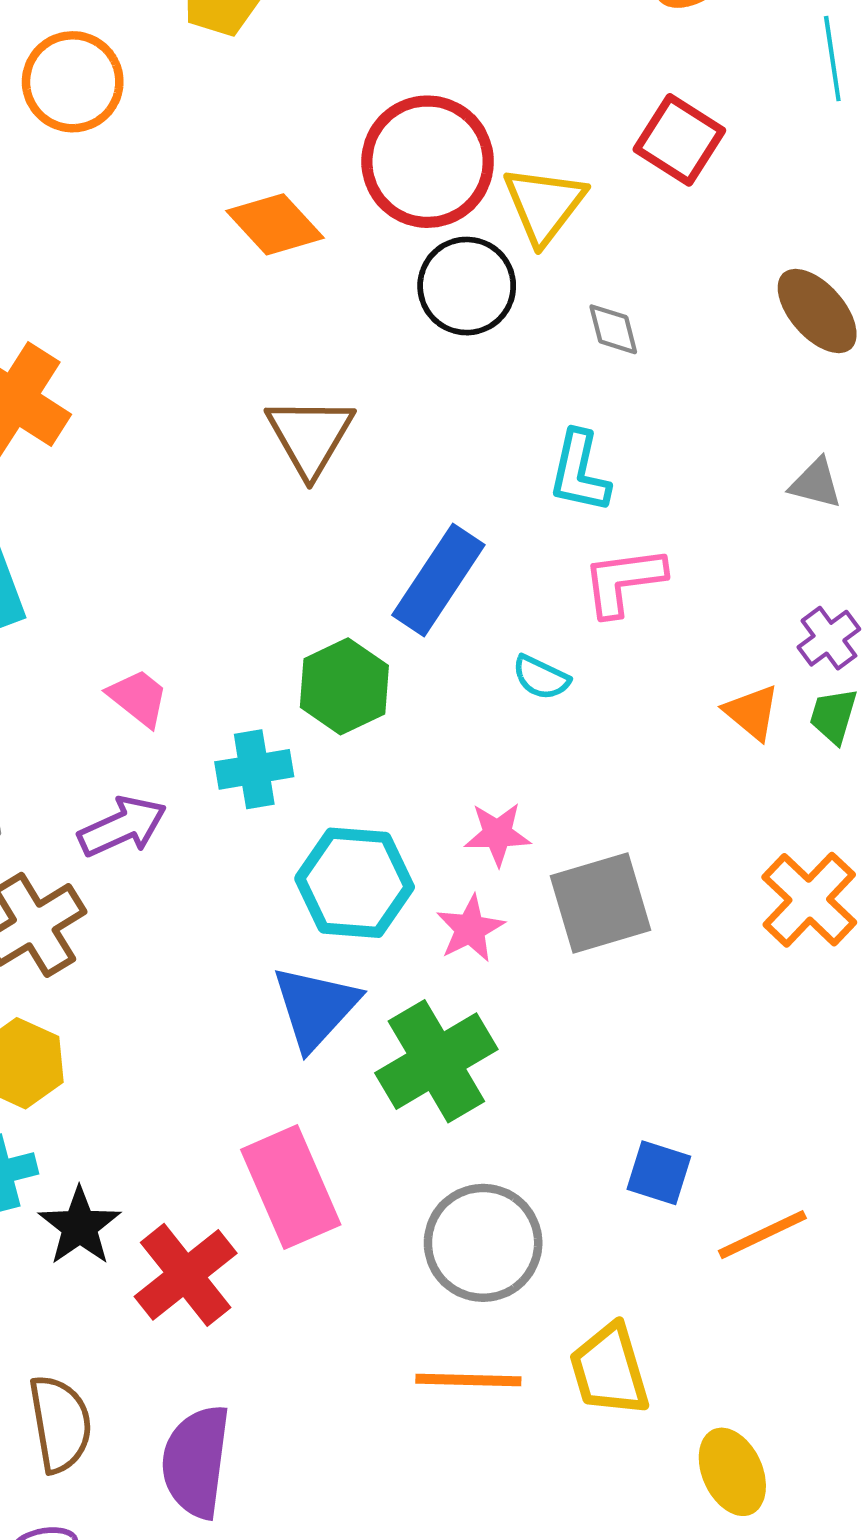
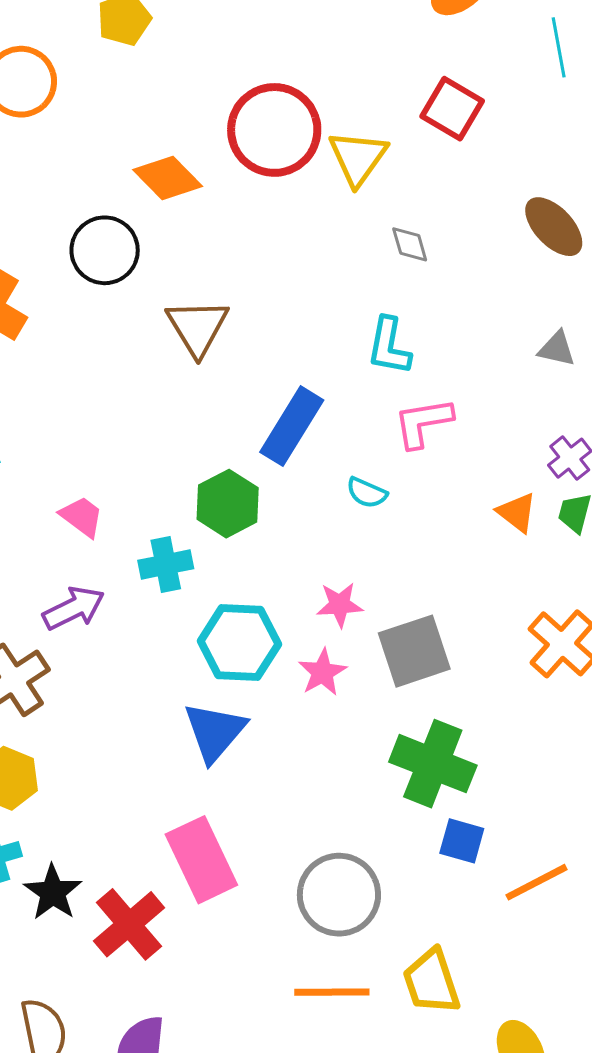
black circle: (467, 286) -> (105, 250), moved
green cross: (436, 1061) -> (433, 764), moved, turned -36

